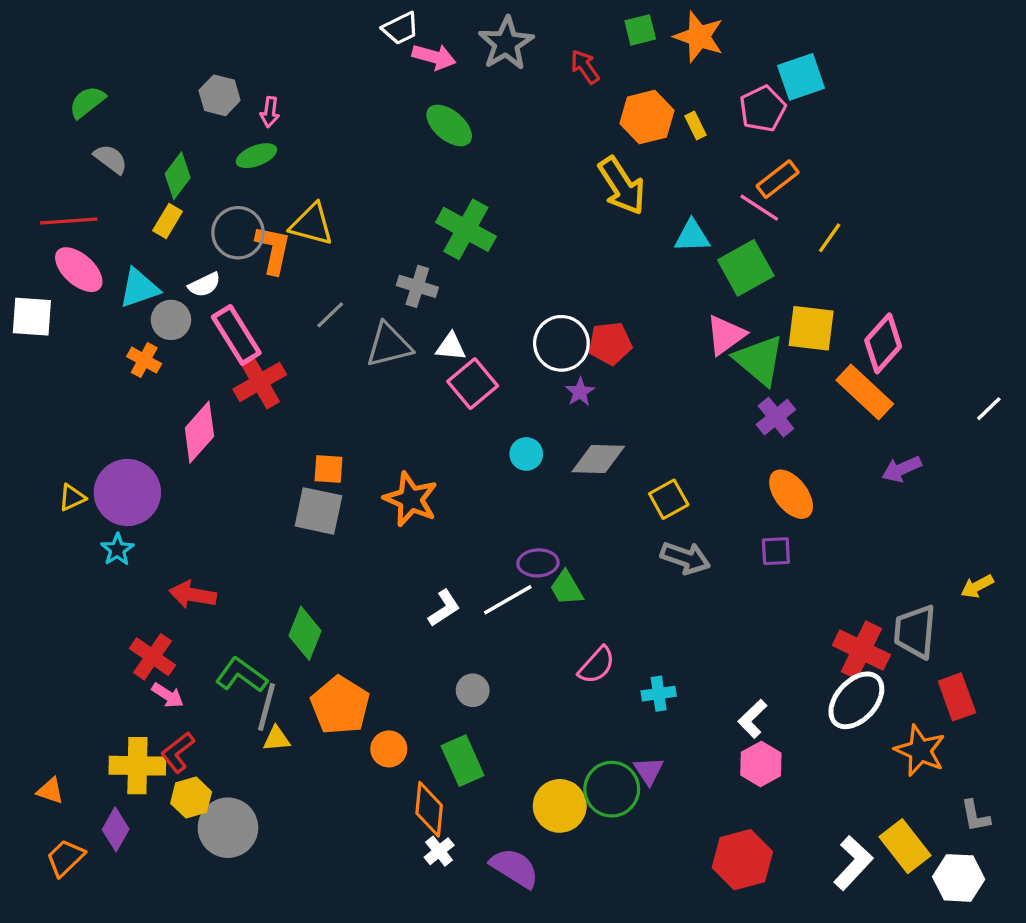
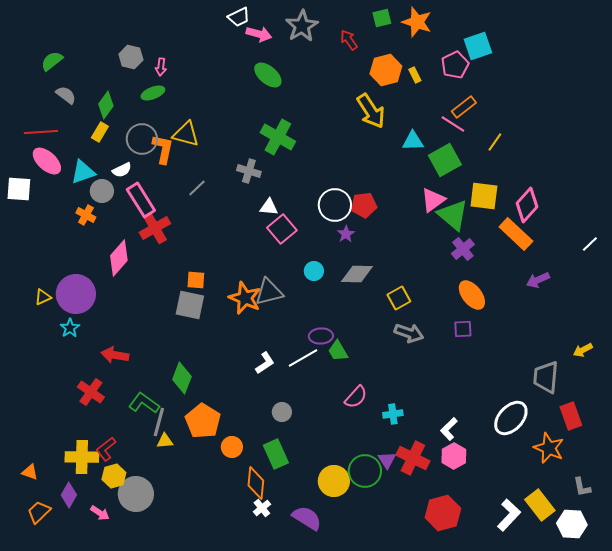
gray triangle: (389, 345) -> (269, 292), moved
red cross: (861, 650) -> (413, 458), moved
pink arrow: (168, 695) -> (100, 513), moved

